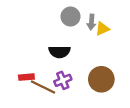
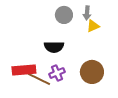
gray arrow: (91, 22) -> (87, 13), moved
red rectangle: (26, 77) -> (24, 70), size x1.6

